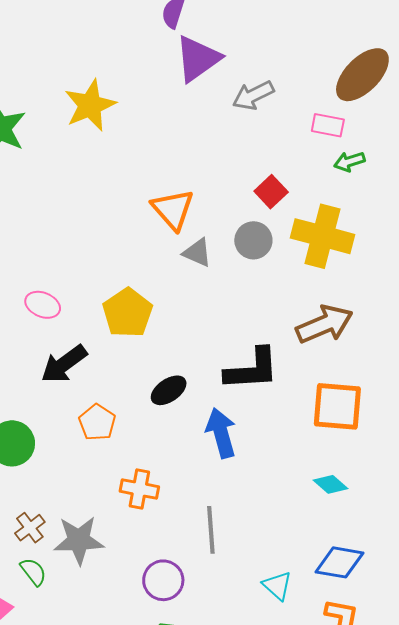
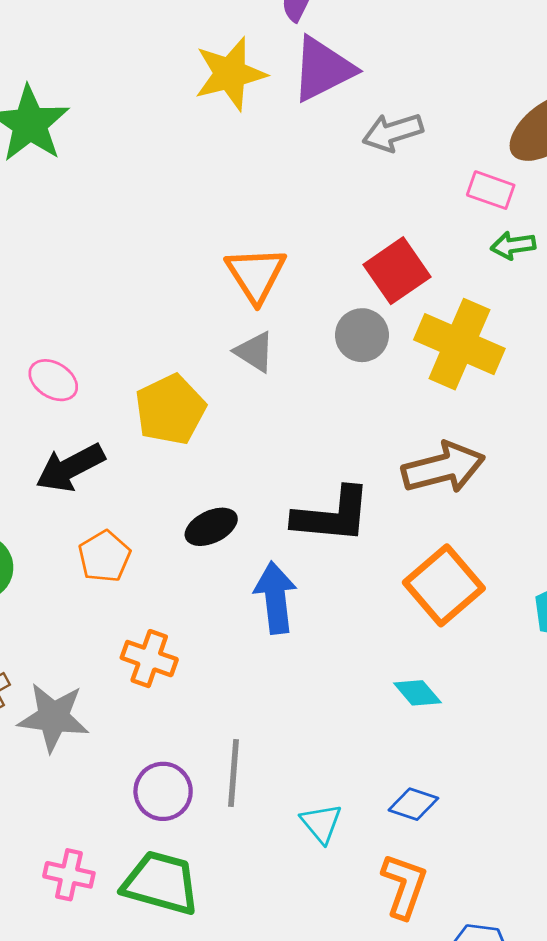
yellow star: (90, 105) -> (230, 74), moved
red square: (271, 192) -> (397, 271), size x1.4
gray triangle: (197, 253) -> (254, 352), moved
orange square: (337, 406) -> (444, 585), turned 36
gray line: (211, 530) -> (234, 773), moved
blue diamond: (340, 562) -> (413, 804), size x0.7

